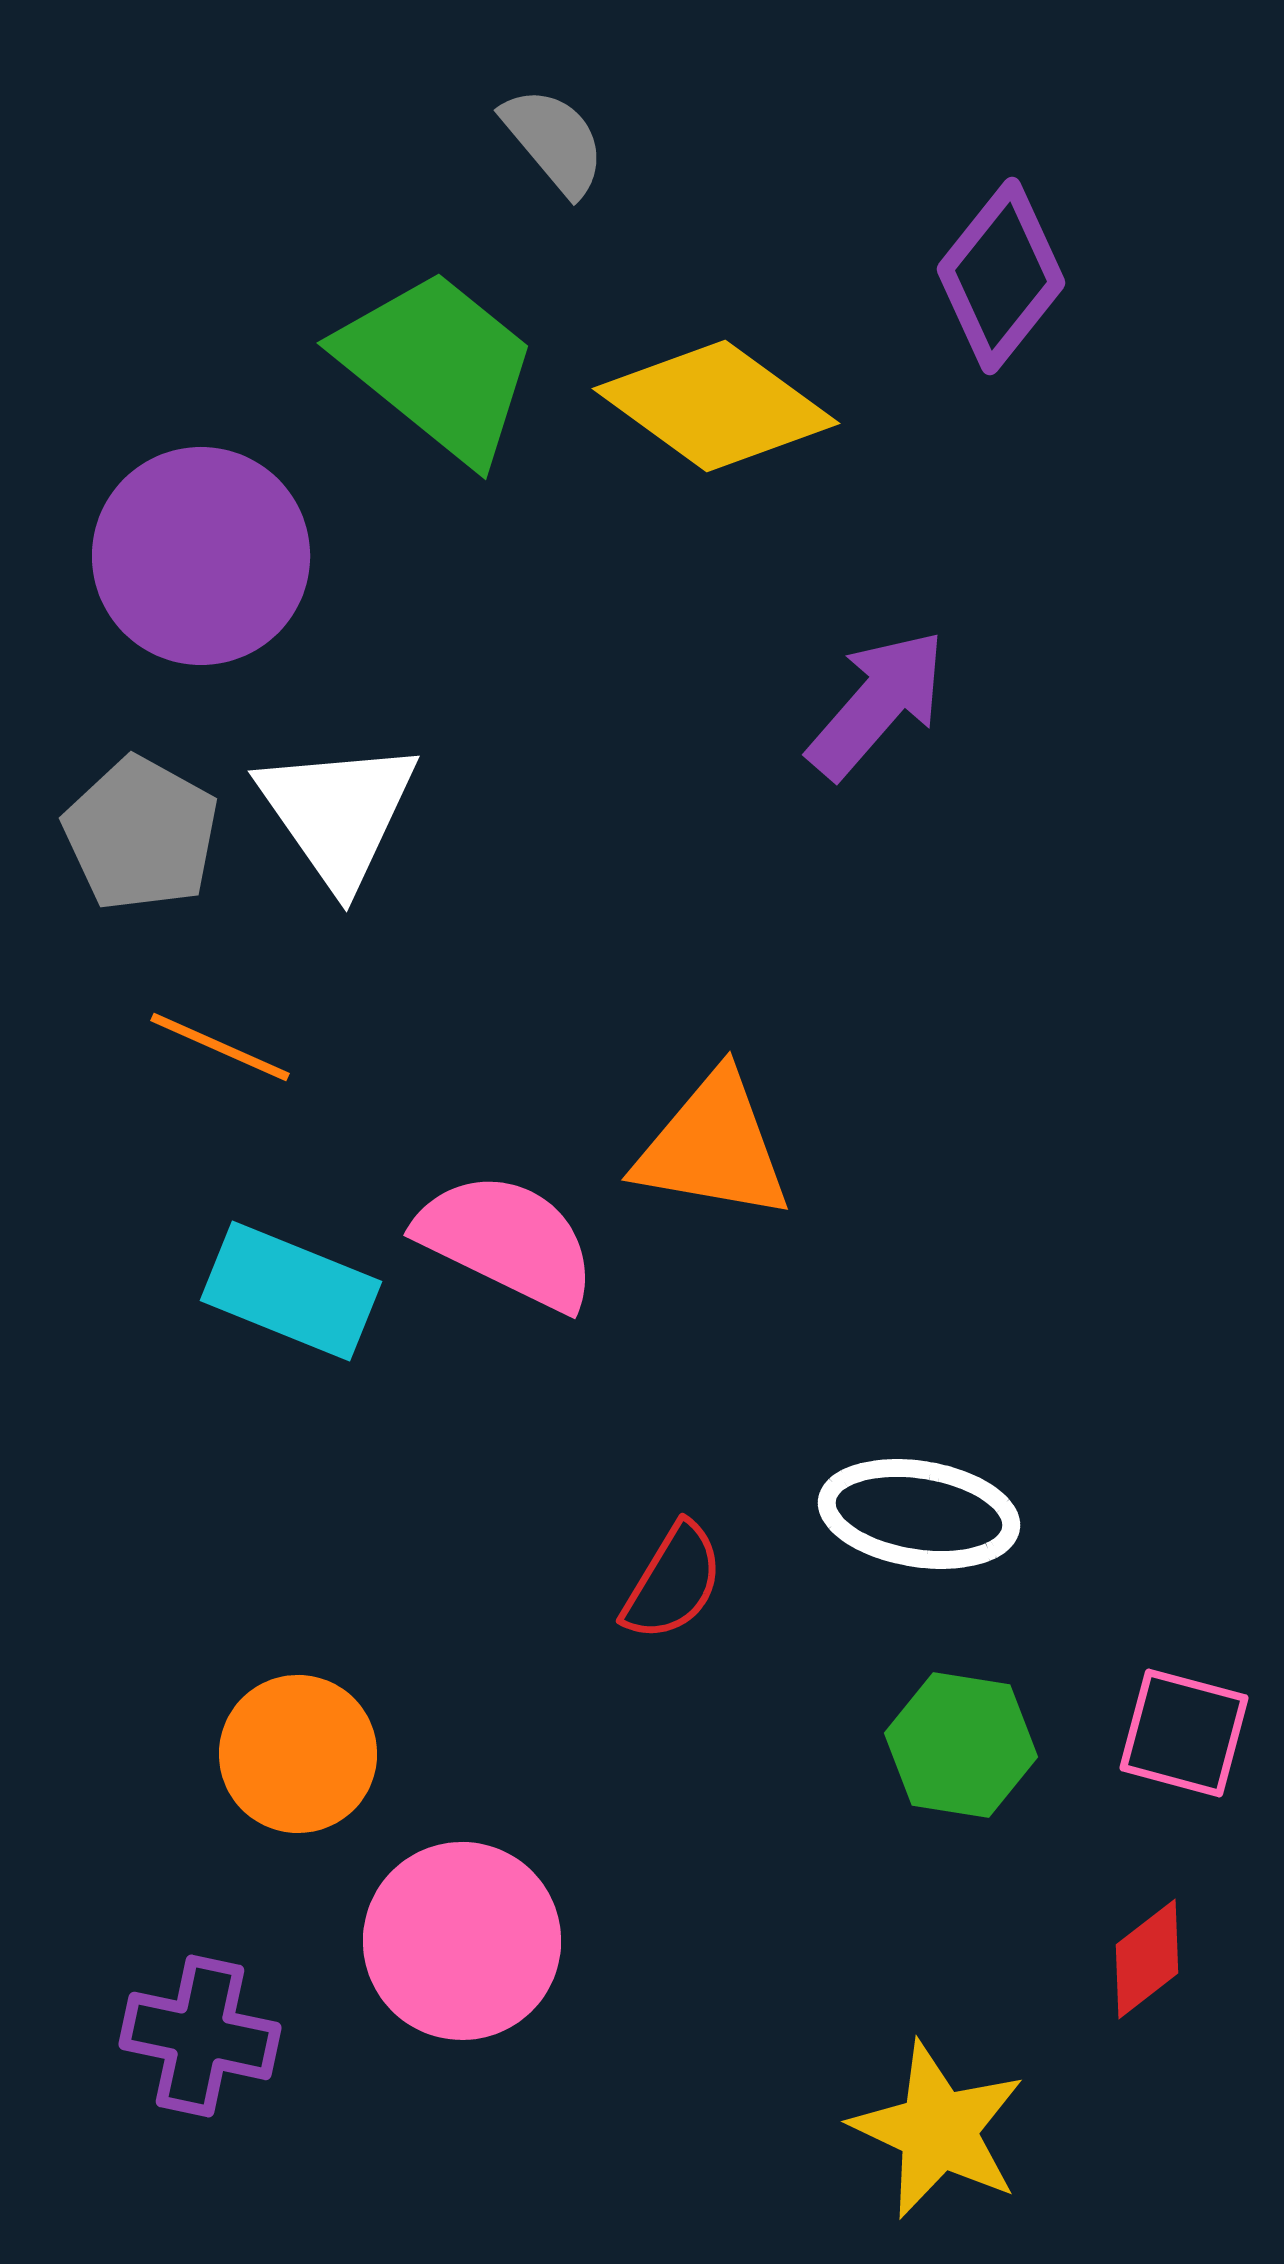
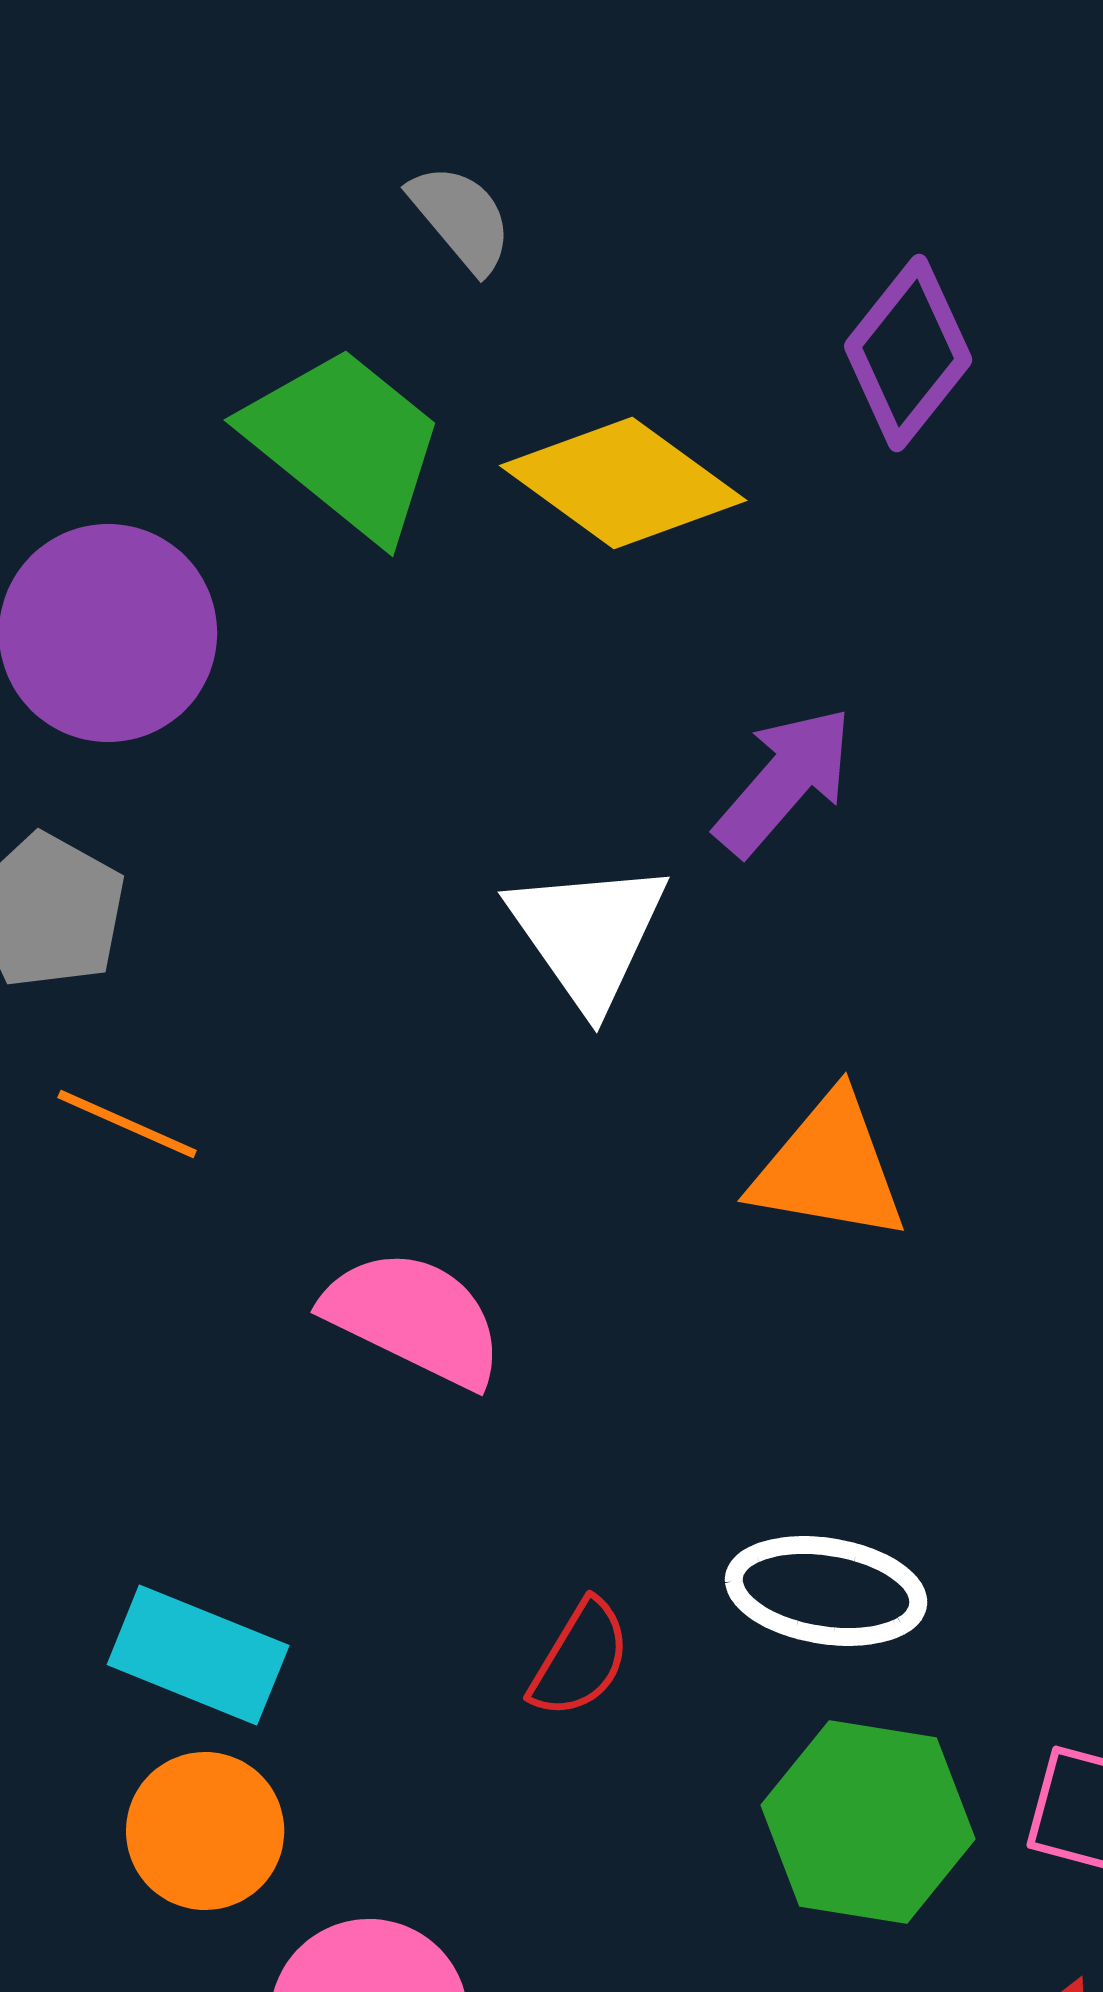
white triangle: (338, 813) -> (588, 934), moved
orange triangle: (713, 1147) -> (829, 1168), moved
cyan rectangle: (291, 1291) -> (198, 1655), moved
green hexagon: (961, 1745) -> (868, 1822), size x1.4

